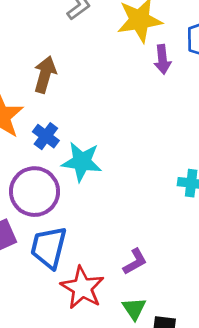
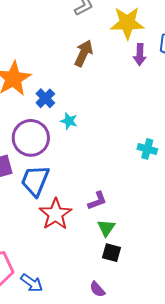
brown arrow: (45, 74) -> (84, 53), moved
cyan star: (82, 162) -> (69, 121), size x0.6
green triangle: (134, 309) -> (106, 228), moved

